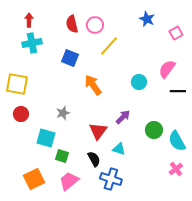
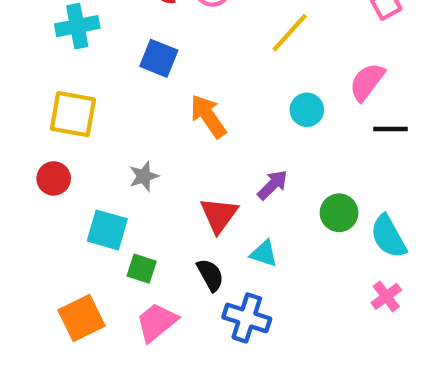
yellow line: (109, 46) -> (290, 33), moved
yellow square: (17, 84) -> (73, 114), moved

